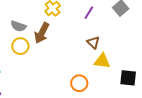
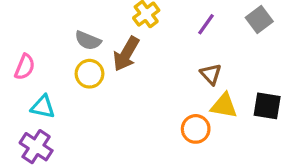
black square: (128, 78) -> (267, 106), moved
orange circle: (79, 83) -> (196, 129), moved

